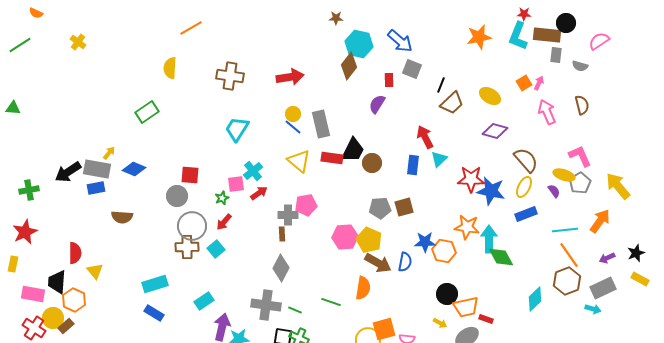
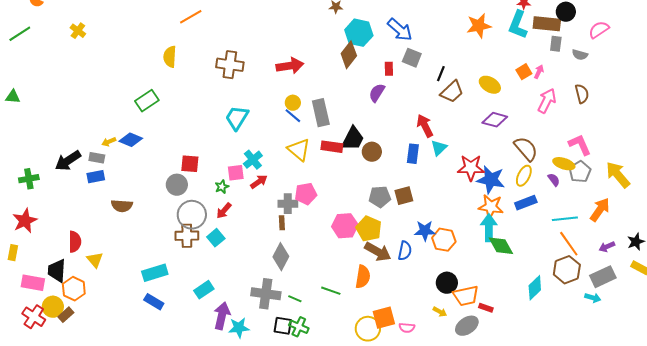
pink arrow: (547, 112) -> (547, 101), turned 50
yellow arrow: (109, 153) -> (109, 142), turned -152
gray rectangle: (97, 169) -> (97, 158), size x0.6
blue diamond: (134, 169) -> (131, 140), moved
orange star: (467, 227) -> (491, 207), moved

